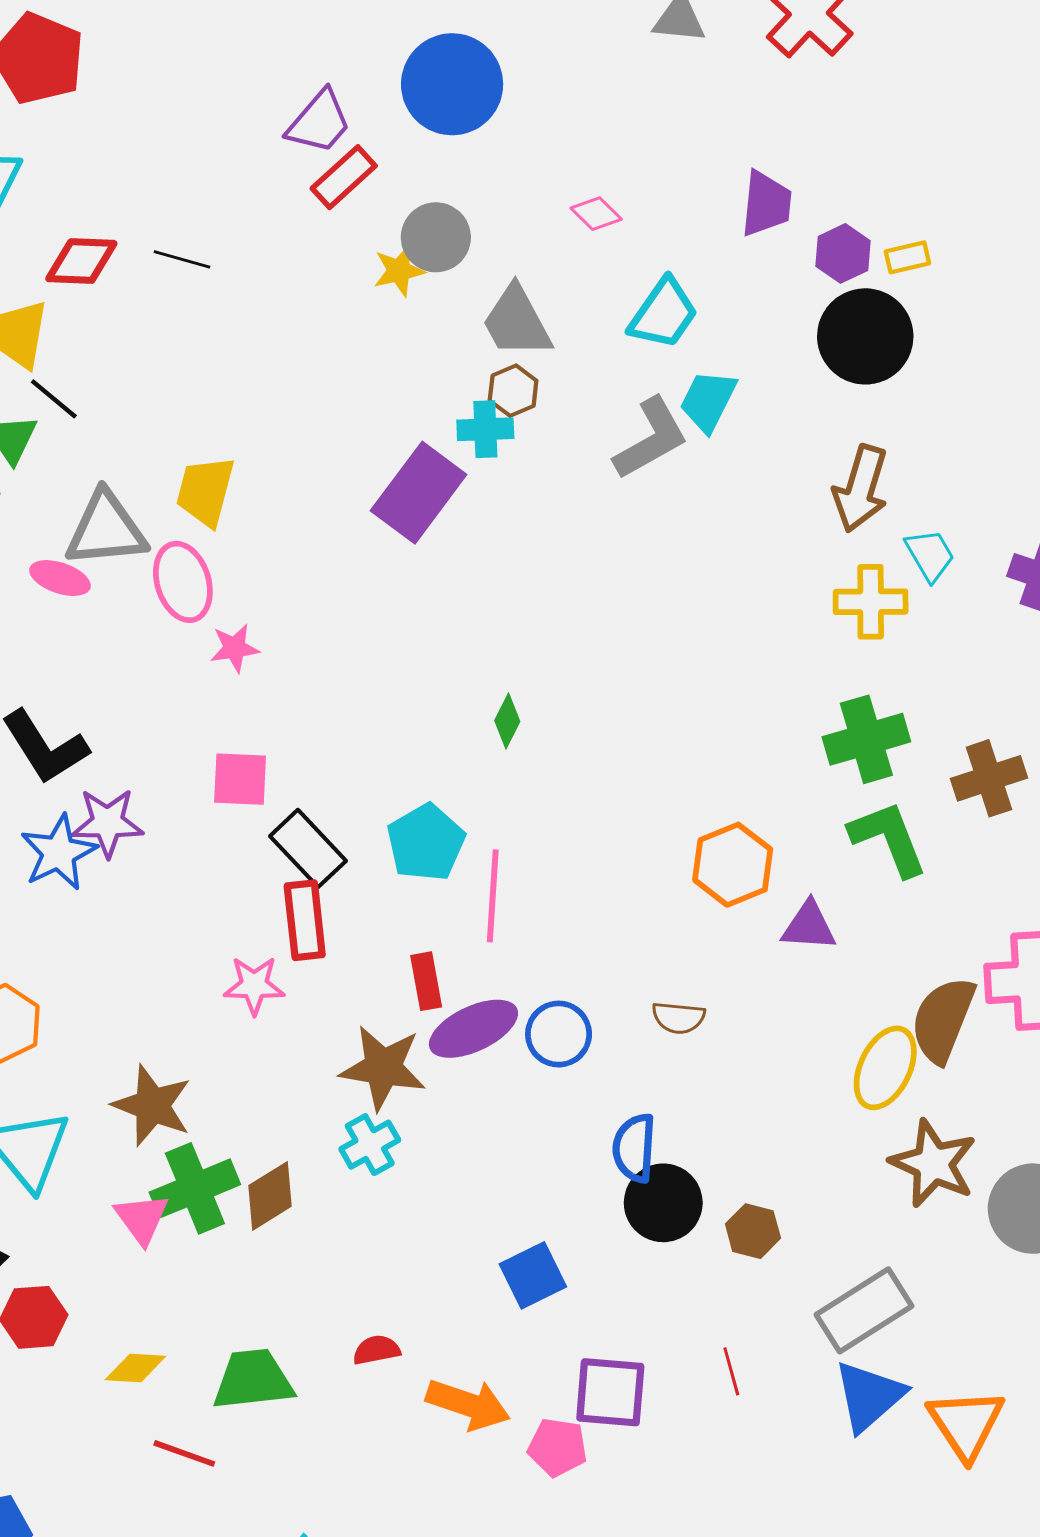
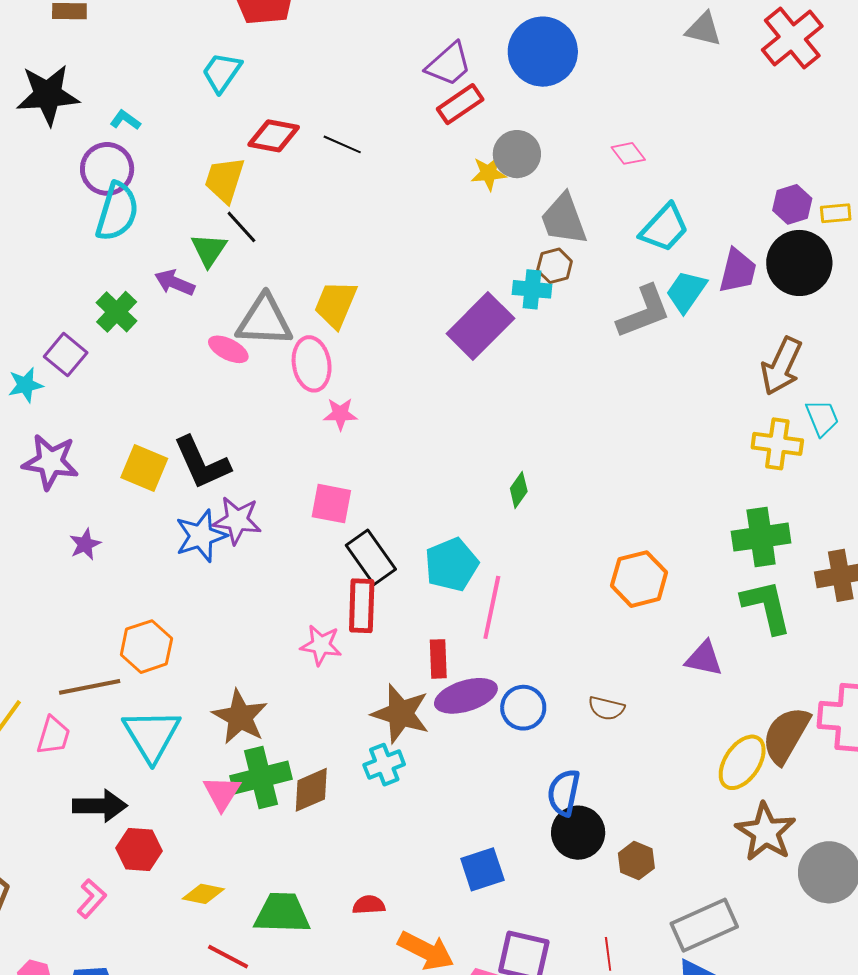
purple trapezoid: (766, 204) -> (738, 271), moved
orange hexagon: (733, 865) -> (639, 579), moved

